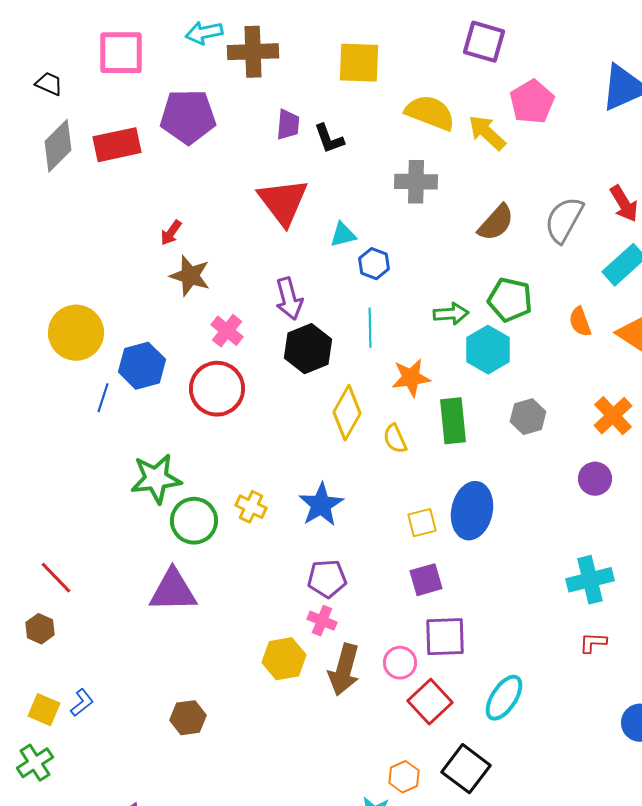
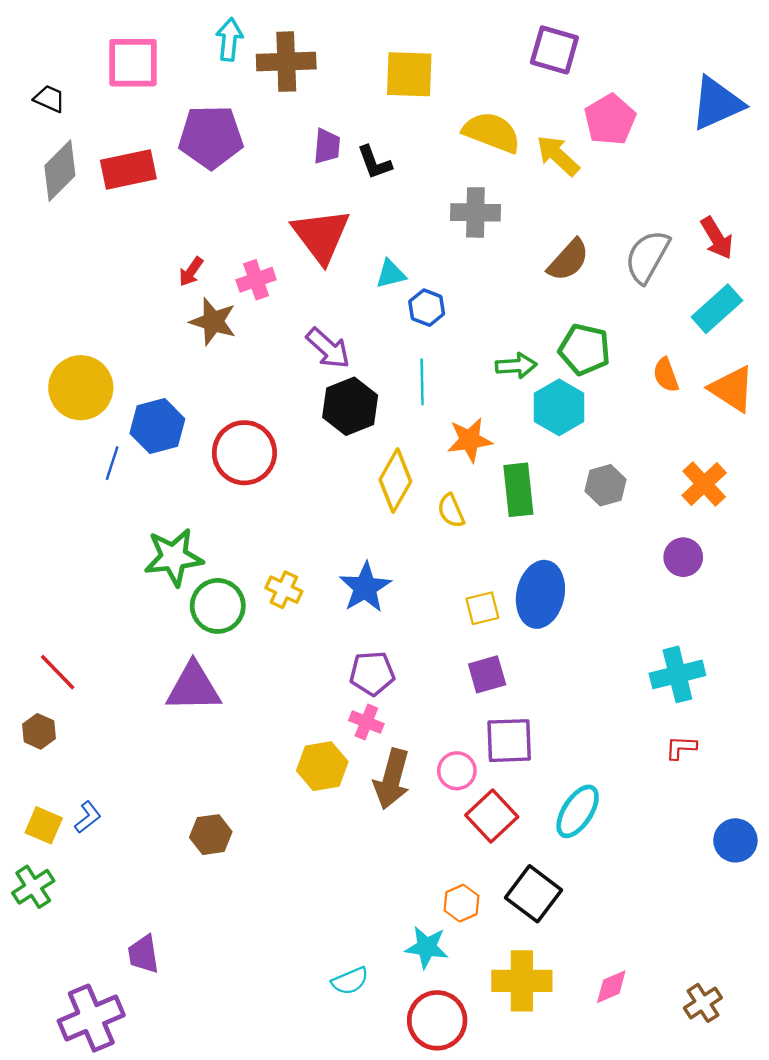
cyan arrow: (204, 33) -> (229, 39), turned 108
purple arrow: (289, 299) -> (328, 348), turned -33
pink cross: (227, 331) -> (256, 280), moved, turned 32

